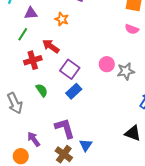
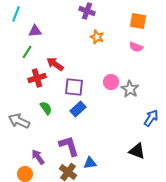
orange star: (62, 19) -> (97, 37), moved
purple square: (70, 69) -> (74, 87), turned -30
gray star: (126, 71) -> (130, 89), turned -30
gray arrow: (15, 103) -> (19, 121), turned 140
blue triangle: (86, 145) -> (90, 163), turned 48

